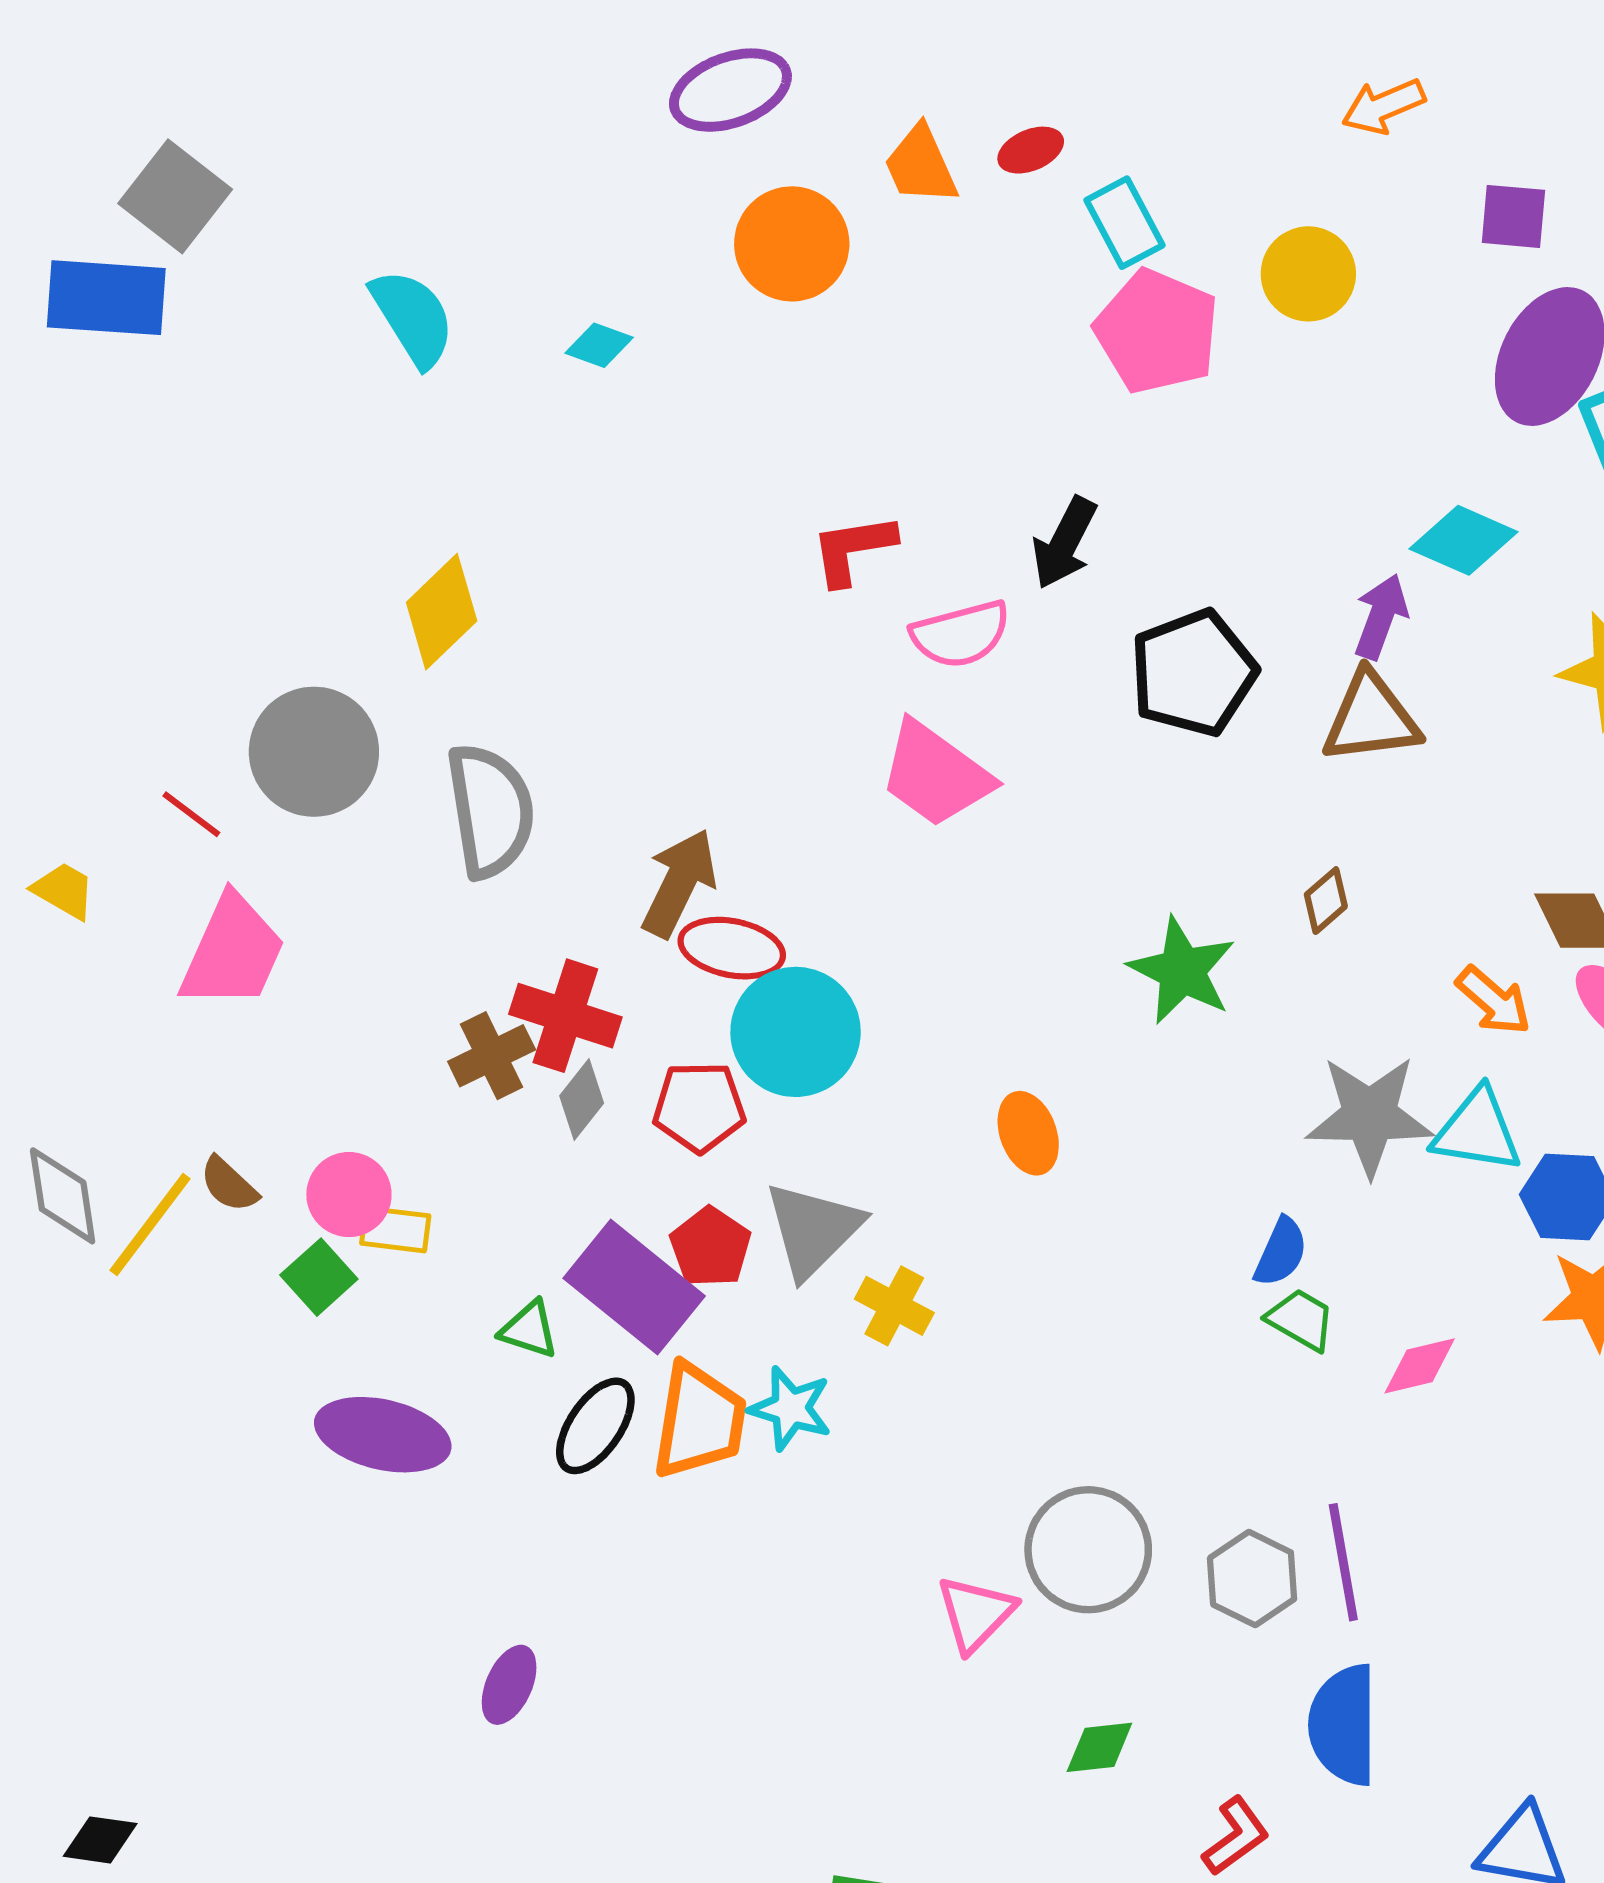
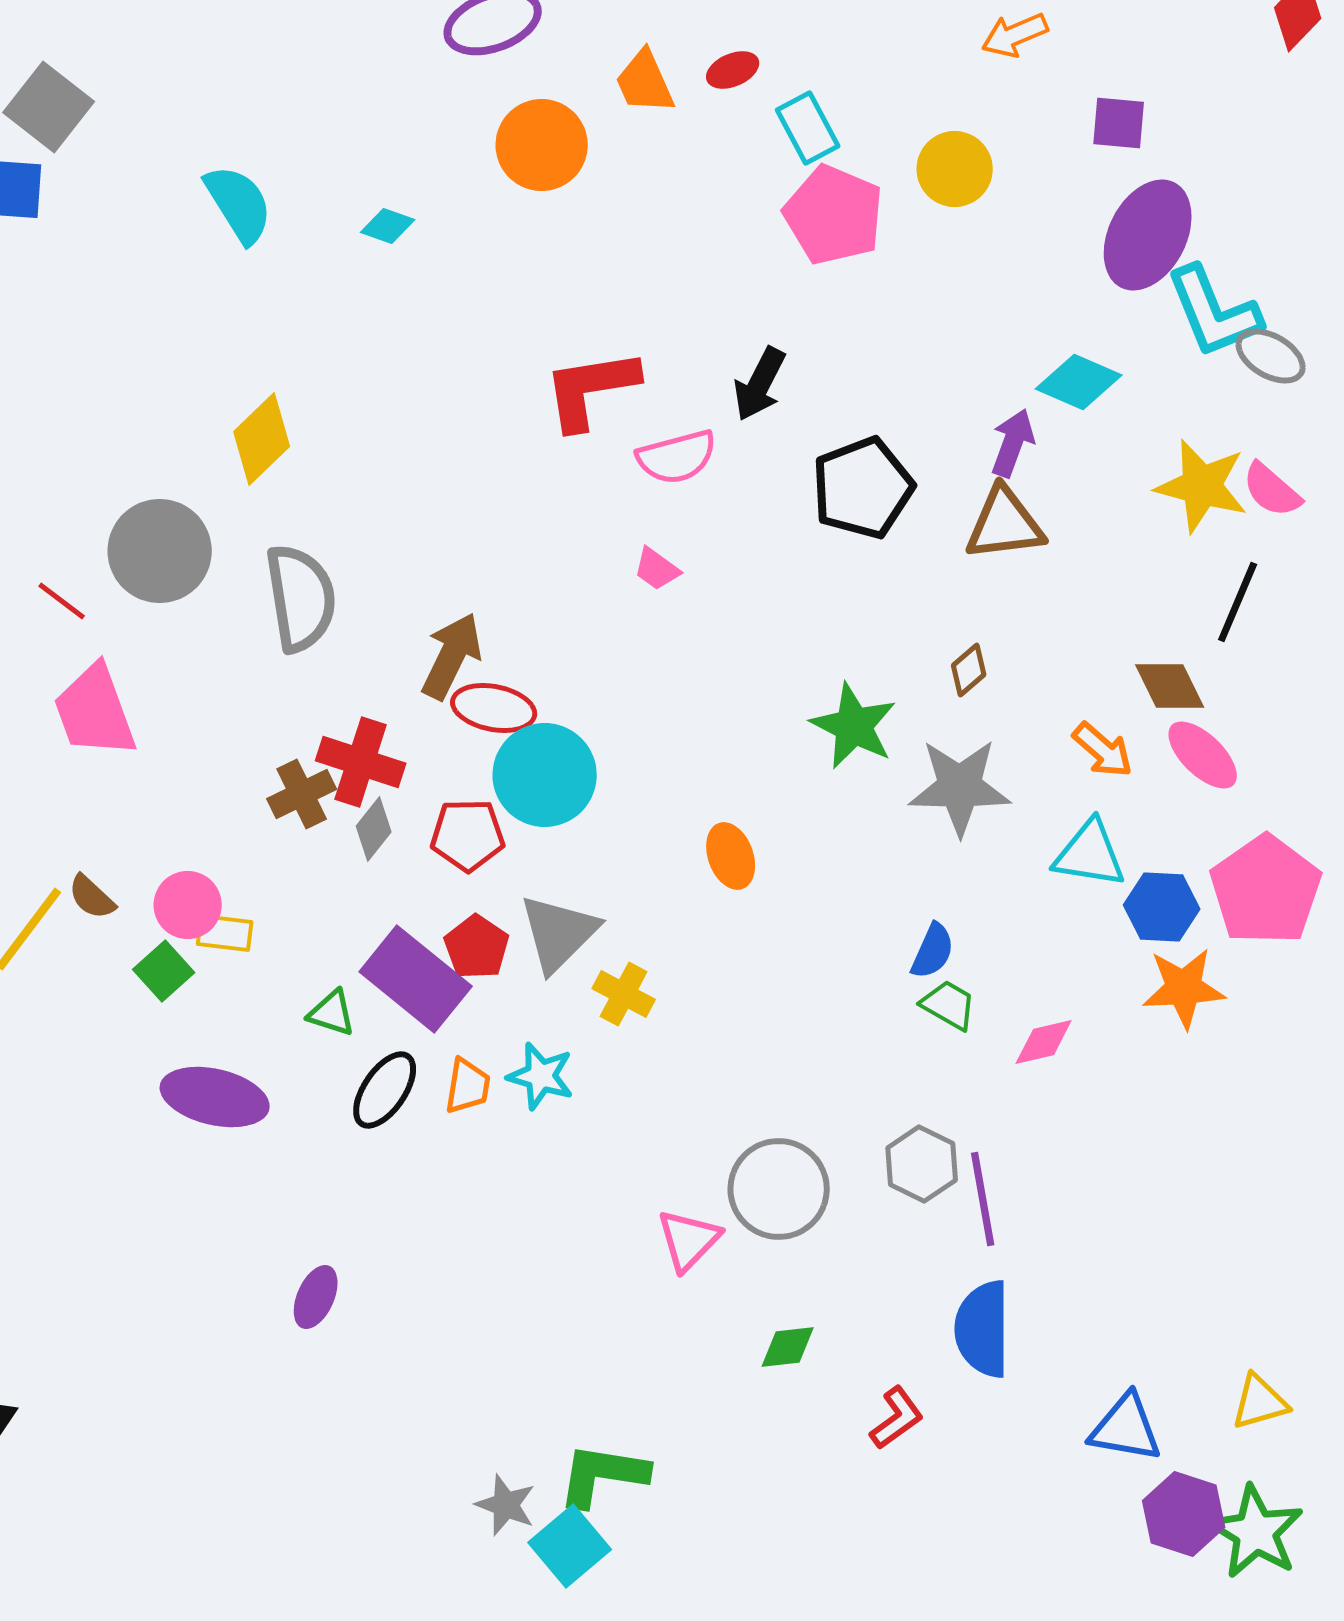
red L-shape: (853, 549) -> (591, 389), size x1.4
pink trapezoid: (936, 774) -> (657, 569), size x0.5
pink trapezoid: (233, 952) -> (95, 711), turned 136
gray star: (1370, 1116) -> (960, 787), moved
orange trapezoid: (699, 1421) -> (468, 1086), size x0.6
gray hexagon: (1252, 1579) -> (922, 1164), moved

